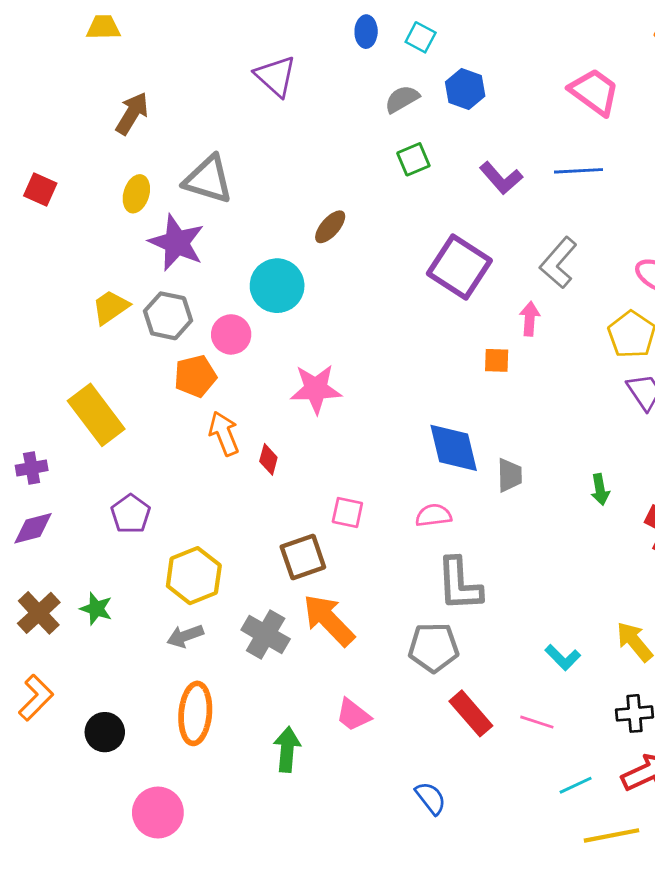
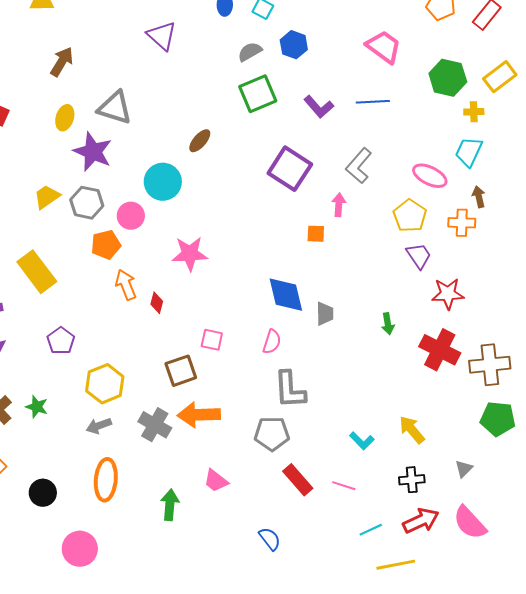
green square: (413, 159) -> (258, 94), size x1.6
pink semicircle: (434, 515) -> (272, 342), turned 115
orange arrow: (329, 620) -> (199, 415), turned -48

